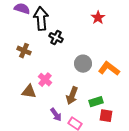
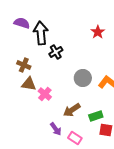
black cross: (56, 38) -> (56, 52), turned 32
brown triangle: (29, 92) -> (29, 84), moved
brown arrow: (72, 96) -> (72, 110), turned 36

